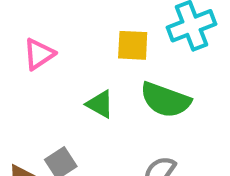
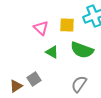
pink triangle: (39, 54) -> (41, 28), moved, turned -42

